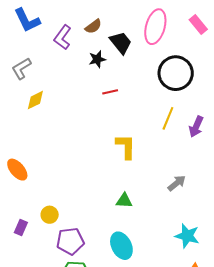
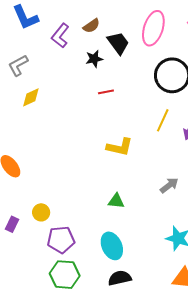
yellow L-shape: (126, 147) -> (120, 147), turned 100

